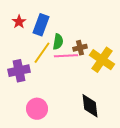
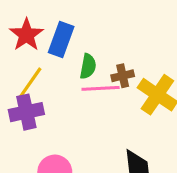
red star: (19, 22) -> (26, 35), size x1.5
yellow line: (42, 53) -> (30, 84), moved

